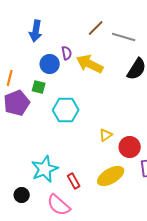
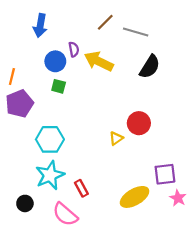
green square: (39, 87) -> (59, 86), moved
cyan hexagon: (66, 110) -> (50, 139), moved
red circle: (130, 147) -> (139, 123), moved
yellow ellipse: (111, 176) -> (135, 197), moved

